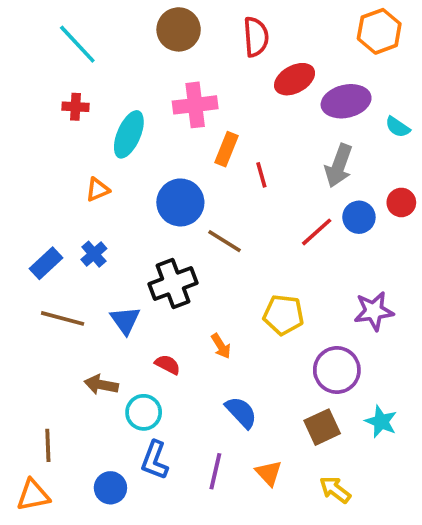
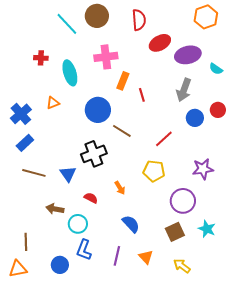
cyan line: (77, 44) -> (67, 24), moved
cyan ellipse: (129, 134) -> (70, 73), turned -40
red line: (317, 232) -> (164, 139), moved
blue cross: (94, 254) -> (21, 114), moved, size x1.5

